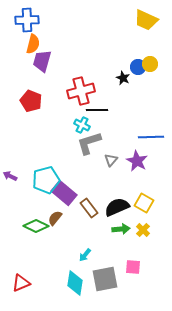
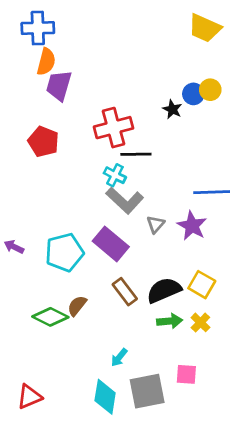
gray L-shape: (89, 143) -> (125, 200), turned -120
purple rectangle: (64, 193) -> (111, 244), moved

